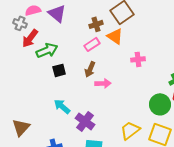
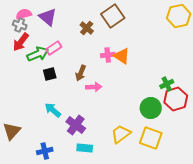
gray cross: (20, 23) -> (20, 25), moved
brown cross: (96, 24) -> (87, 28), turned -32
orange triangle: (115, 36) -> (122, 56), moved
pink rectangle: (92, 44) -> (54, 48), moved
pink cross: (138, 59) -> (108, 55), moved

